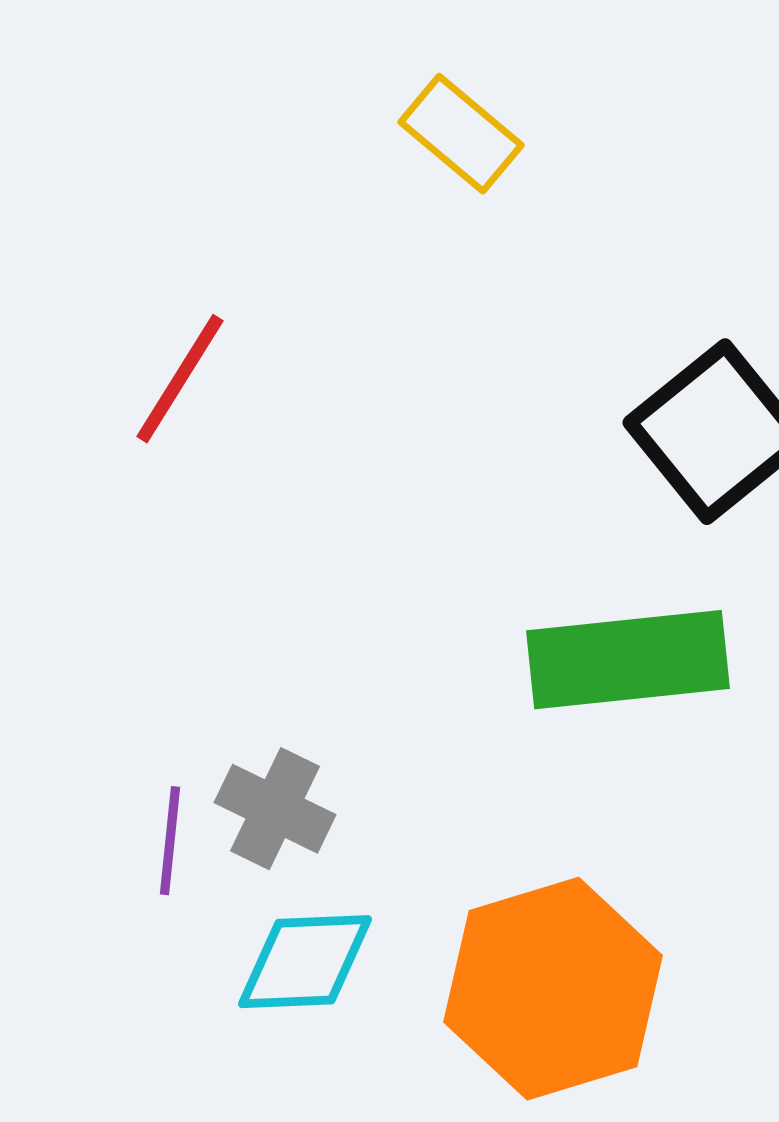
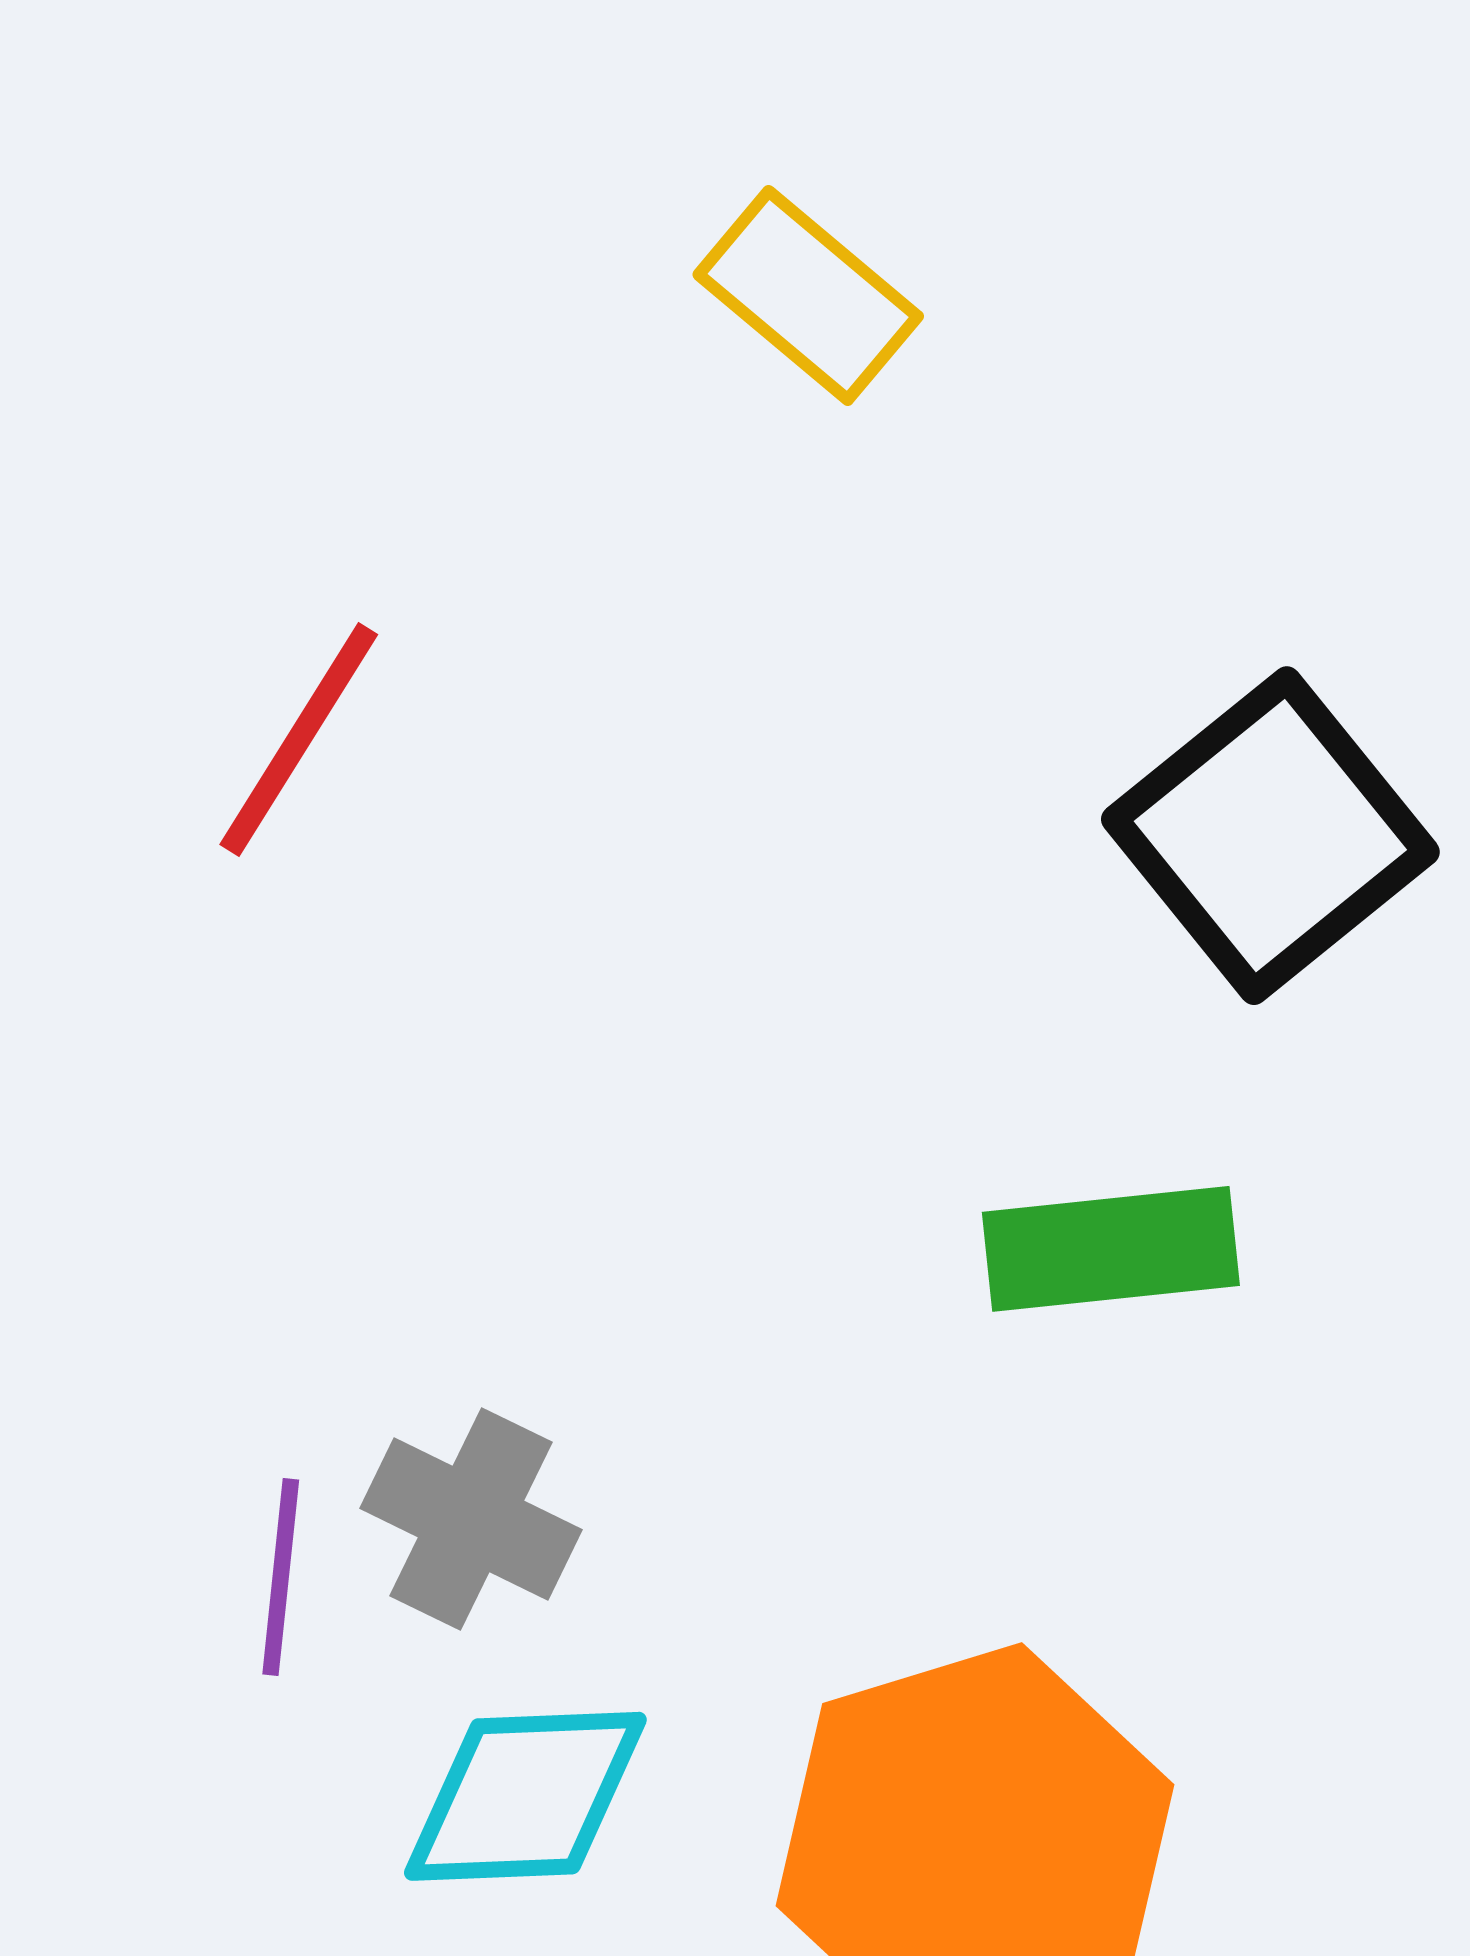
green rectangle: (628, 660) -> (1111, 1249), size x0.7

